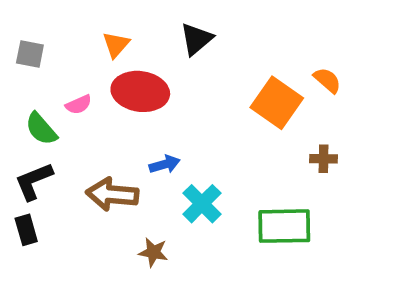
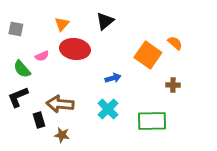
blue arrow: (165, 164) -> (113, 78), moved
black rectangle: (26, 230) -> (39, 120), moved
brown star: (153, 252) -> (62, 135), moved

